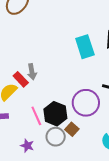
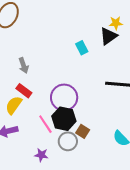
cyan rectangle: (85, 47) -> (82, 48), size x0.6
gray arrow: (32, 72) -> (24, 65), moved
purple circle: (86, 103) -> (64, 97), moved

